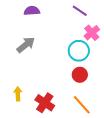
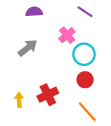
pink cross: (92, 33) -> (67, 35), moved
red cross: (45, 103) -> (48, 95), moved, turned 30

